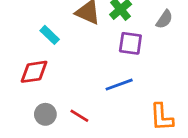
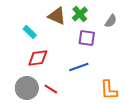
red diamond: (34, 72) -> (38, 58), moved
gray circle: (45, 114) -> (27, 88), size x1.5

